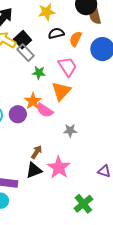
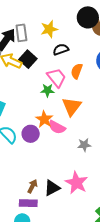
orange semicircle: (76, 39) -> (77, 71), moved
gray rectangle: (25, 53) -> (21, 33), moved, turned 42
pink trapezoid: (68, 67) -> (56, 78), moved
brown arrow: (37, 152) -> (32, 186), moved

